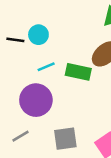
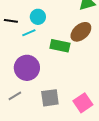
cyan circle: (38, 35) -> (38, 17), moved
cyan line: (46, 67) -> (29, 33), moved

